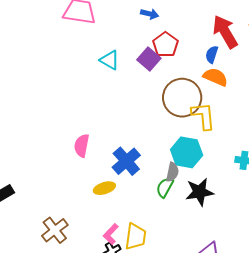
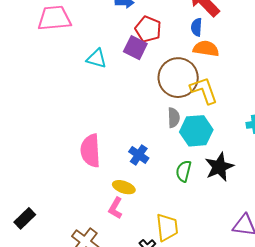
pink semicircle: (82, 146) -> (90, 151), size x1.4
blue cross: (126, 161) -> (139, 155), size x0.7
gray semicircle: (172, 172) -> (174, 118), moved
yellow ellipse: (104, 188) -> (124, 187), turned 50
pink L-shape: (111, 234) -> (116, 208), moved

